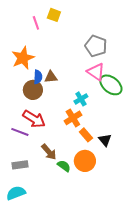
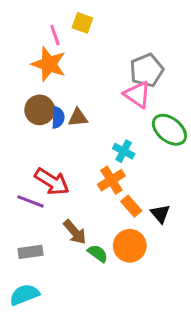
gray pentagon: (96, 46) -> (147, 70), turned 30
orange star: (23, 58) -> (49, 64), moved, turned -30
pink triangle: (96, 72) -> (137, 95), moved
brown circle: (33, 90) -> (40, 110), moved
cyan cross: (81, 99) -> (124, 151), turned -32

